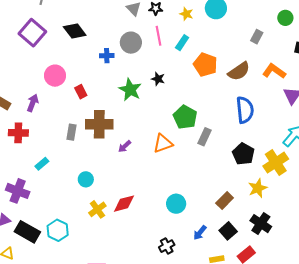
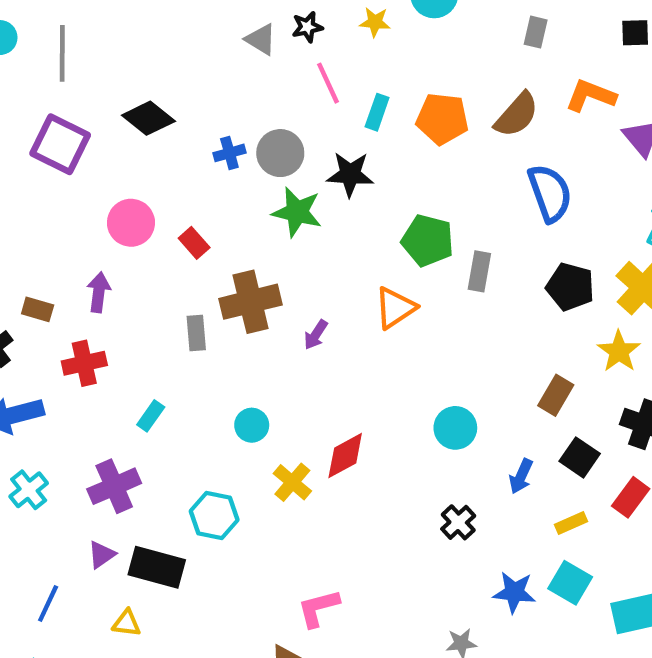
gray circle: (131, 43) -> (280, 153), moved
cyan rectangle: (182, 43) -> (377, 112), moved
black star: (158, 79) -> (350, 174), size x1.5
purple cross: (18, 191) -> (114, 486), turned -30
cyan hexagon: (58, 230) -> (214, 515), moved

